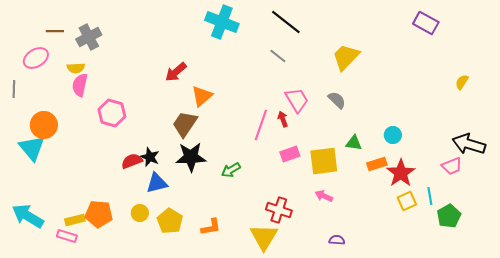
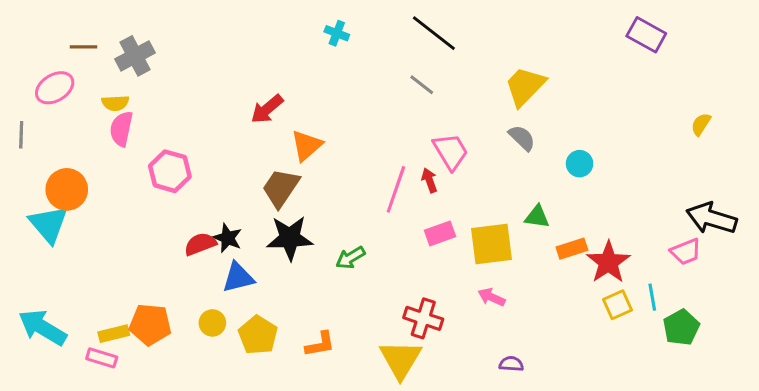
cyan cross: (222, 22) -> (337, 33), size x0.5
gray semicircle: (337, 100) -> (522, 138), moved
cyan circle: (393, 135) -> (580, 164), moved

